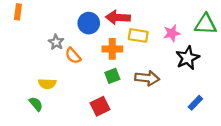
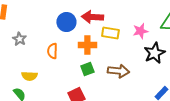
gray star: (56, 42) -> (19, 39), moved
orange semicircle: (73, 56) -> (52, 51), turned 42

